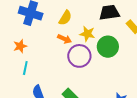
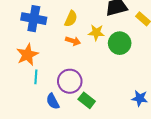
orange star: (20, 46) -> (27, 55), size x1.5
purple circle: (79, 56) -> (70, 81), moved

